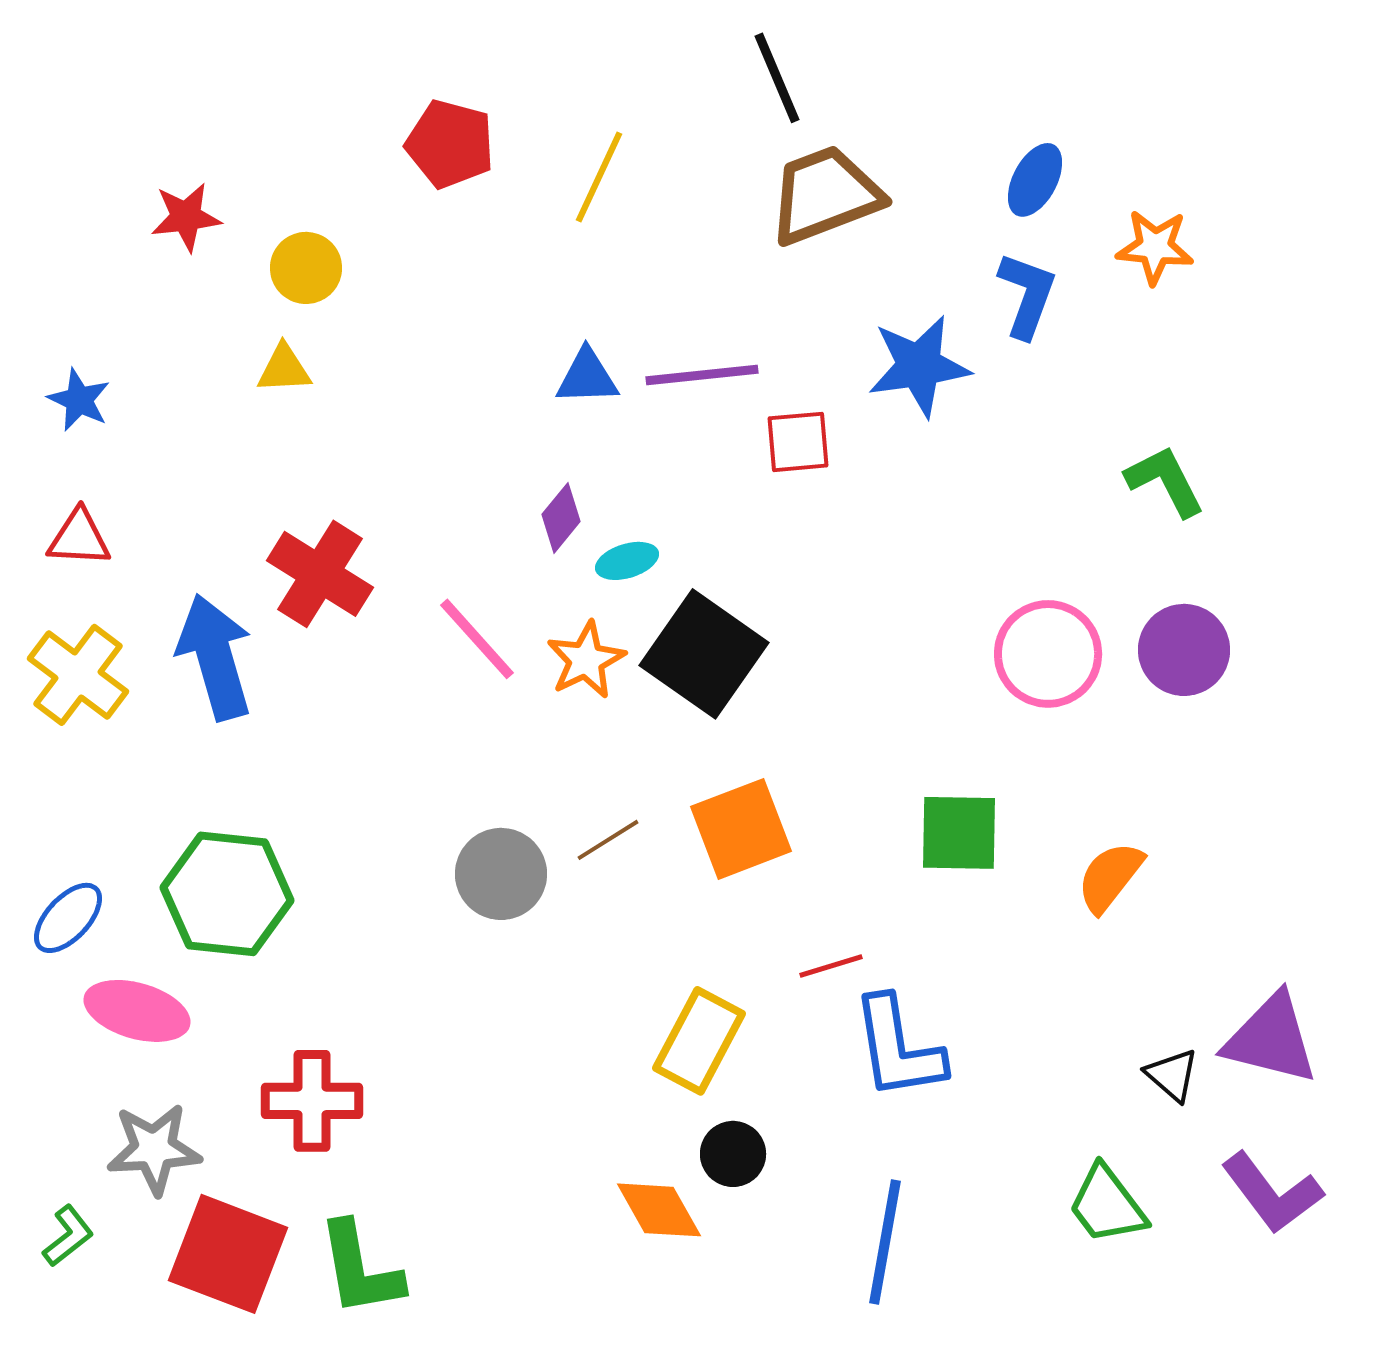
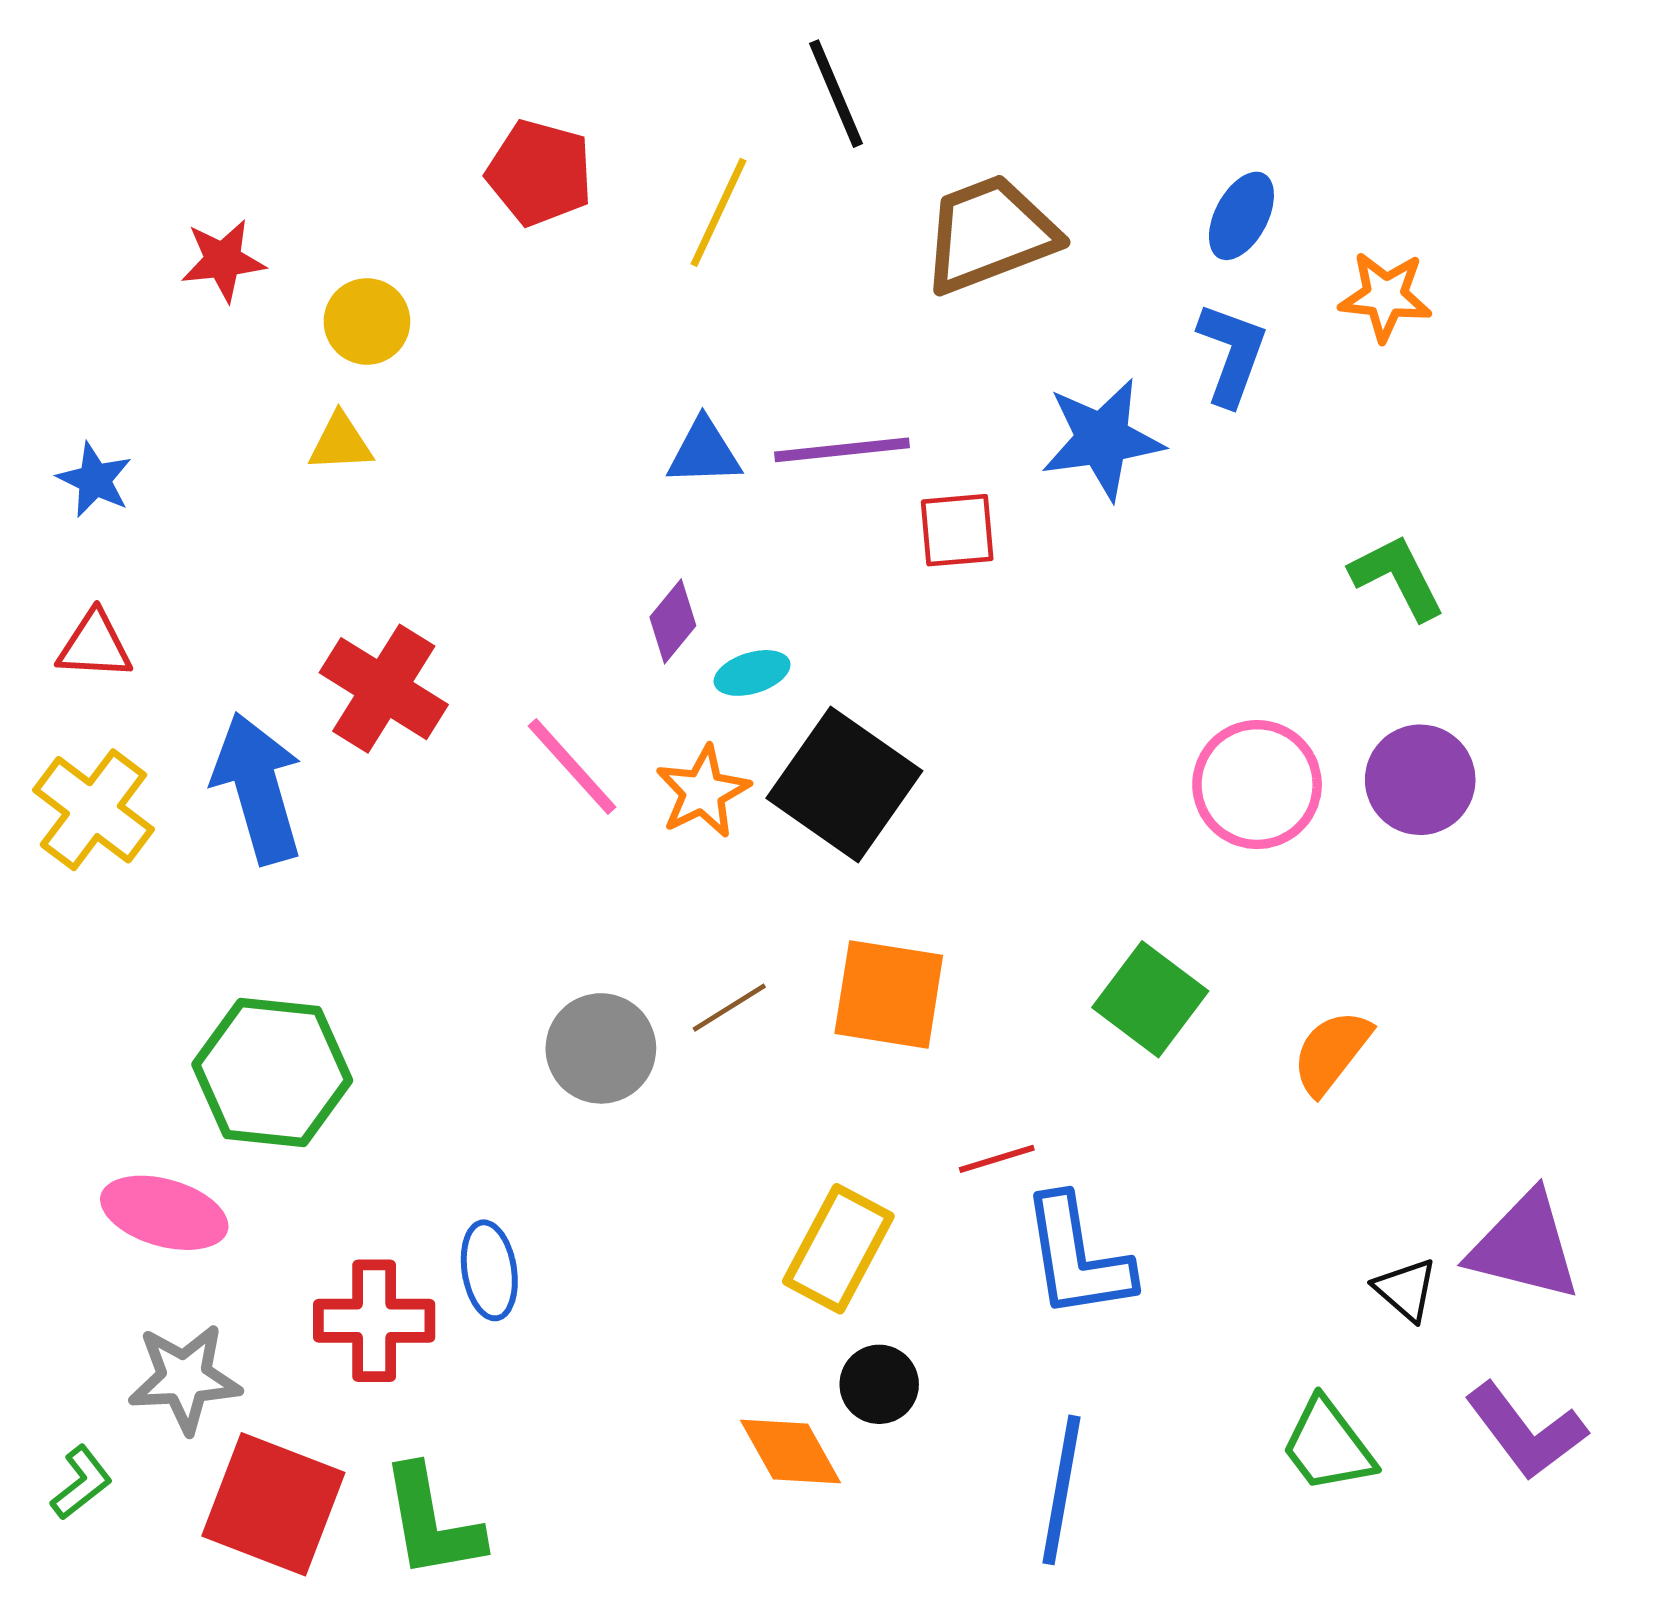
black line: (777, 78) -> (836, 94), moved
orange square: (741, 829) -> (889, 994), turned 30
green square: (959, 833) -> (1150, 999), turned 36
blue ellipse: (68, 918) -> (489, 1270), moved, turned -52

